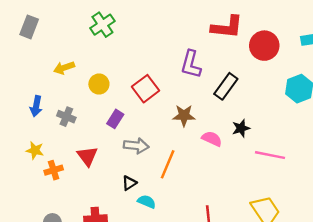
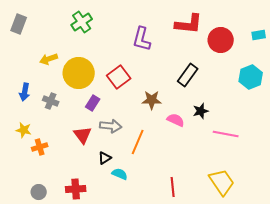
purple L-shape: (191, 64) -> (142, 39), moved
yellow circle: (99, 84) -> (79, 73), size x1.8
red triangle: (87, 156) -> (83, 135), moved

